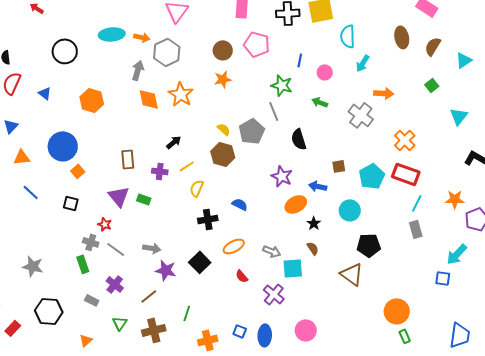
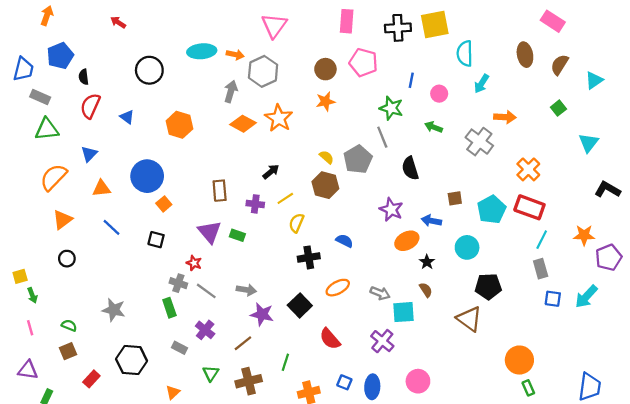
orange diamond: (149, 99) -> (243, 124), turned -50
red semicircle: (242, 276) -> (330, 339), moved, size x1.5
blue square: (443, 278) -> (553, 299), moved

